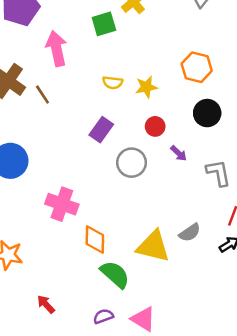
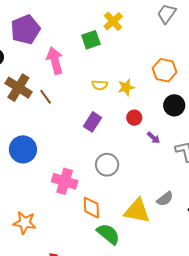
gray circle: (132, 163) -> (107, 165), moved

